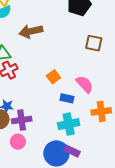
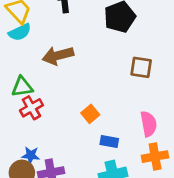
pink semicircle: (85, 84) -> (149, 124), moved, turned 36

